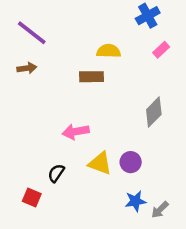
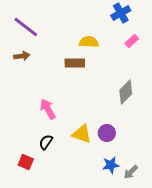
pink arrow: (76, 132) -> (48, 109), moved, turned 70

